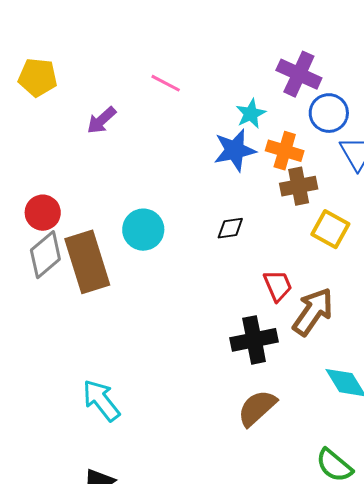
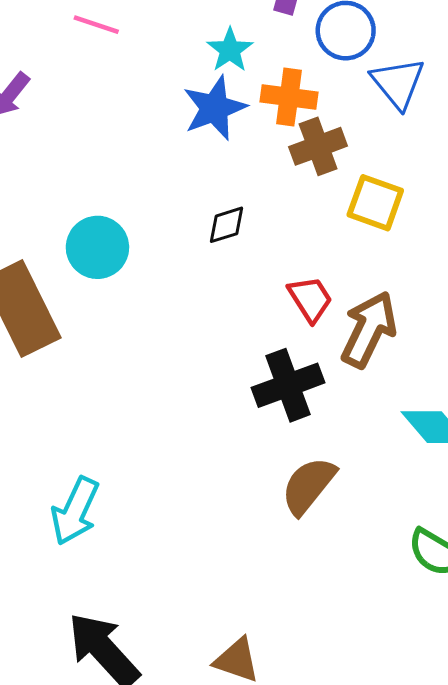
cyan arrow: (101, 400) -> (75, 511), turned -108

